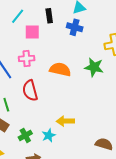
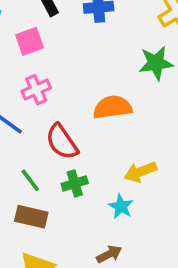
orange semicircle: (60, 69) -> (113, 107), moved
green cross: (25, 135) -> (75, 183), moved, turned 32

